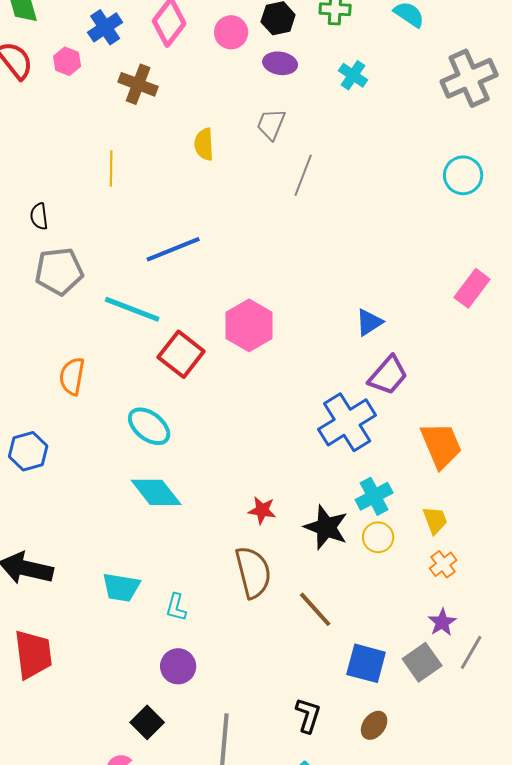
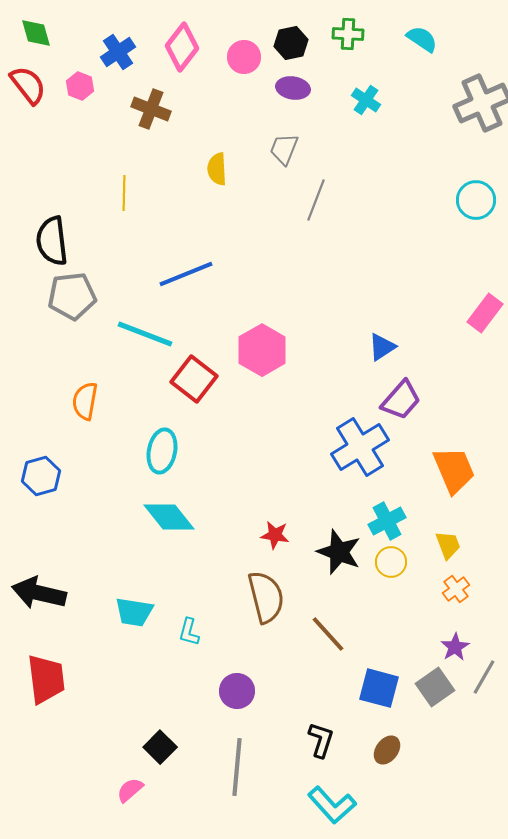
black semicircle: (39, 216) -> (52, 241), size x1.8
cyan ellipse: (149, 426) -> (162, 451), turned 63
purple circle: (178, 666) -> (237, 691), moved

